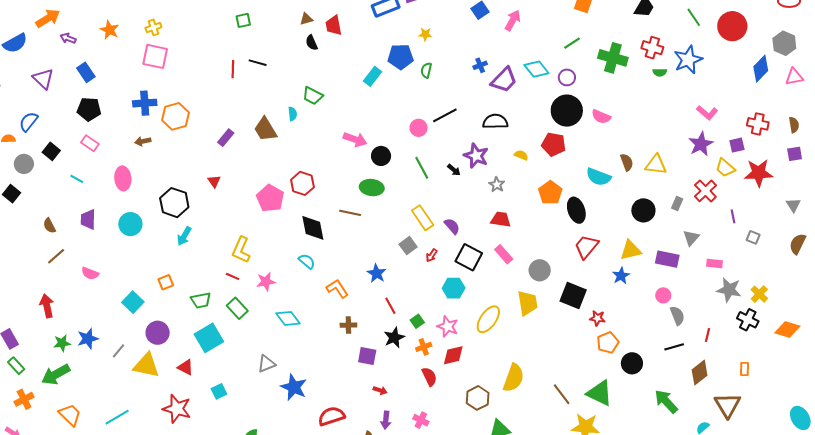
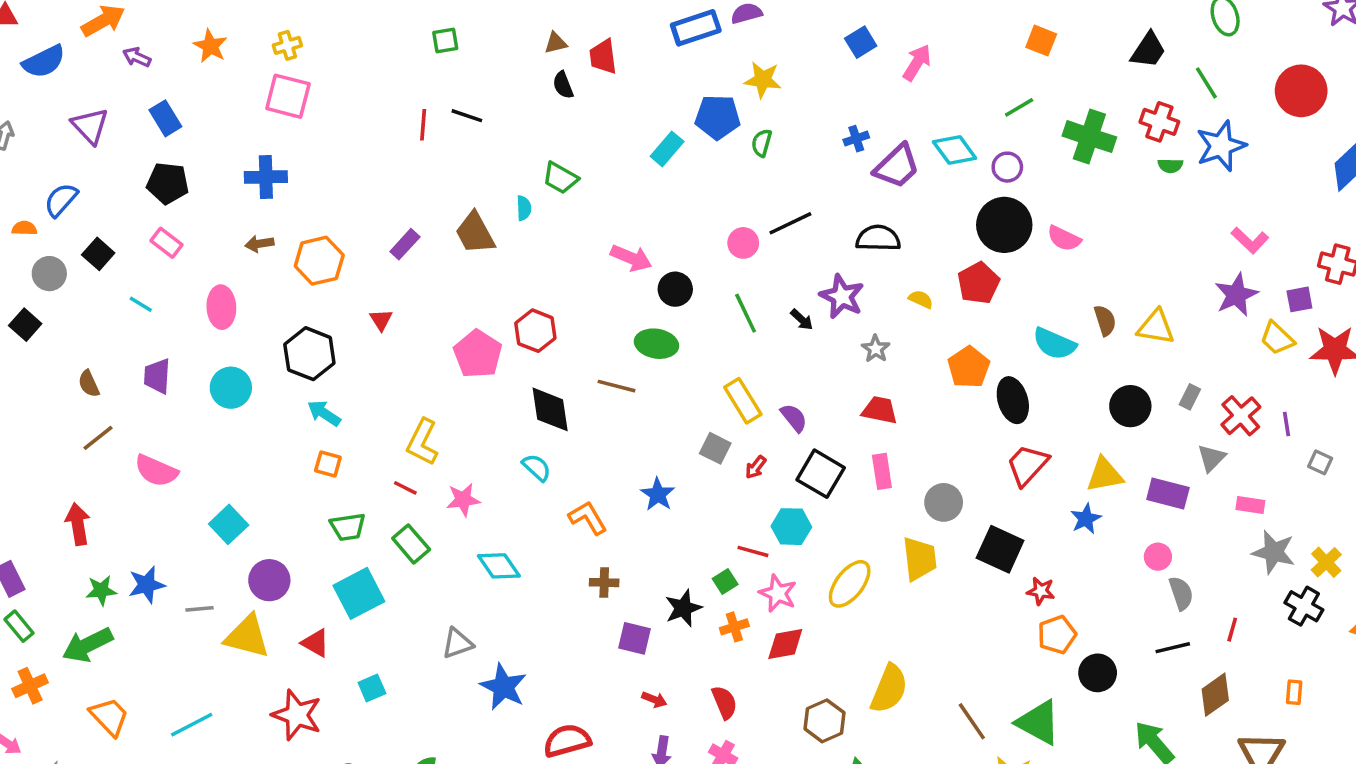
green line: (694, 17) -> (1206, 83), moved
yellow star: (425, 34) -> (763, 80), size x1.5
orange hexagon: (175, 116) -> (319, 261), moved
red pentagon: (554, 144) -> (978, 283), turned 30
red cross: (705, 191) -> (1241, 416), moved
cyan arrow: (184, 236) -> (324, 413), turned 90
gray square: (408, 246) -> (715, 448), turned -30
pink rectangle: (504, 254) -> (882, 471), turned 30
pink semicircle: (90, 273) -> (156, 471), size x1.4
orange square: (166, 282) -> (328, 464), moved, turned 35
red line: (390, 306) -> (753, 551), moved, turned -48
gray line: (118, 351) -> (199, 609), turned 42
red semicircle: (429, 377) -> (724, 702), moved

